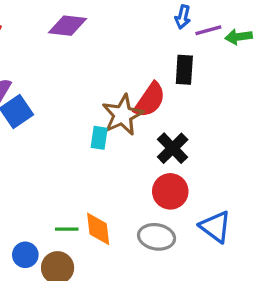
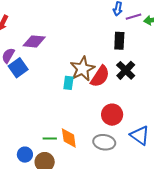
purple diamond: (68, 26) -> (34, 41), moved
red semicircle: (150, 100) -> (100, 76), moved
black cross: (173, 148) -> (126, 70), moved

